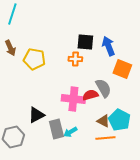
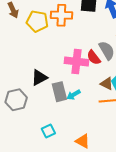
orange cross: (75, 59) -> (61, 15), moved, size x1.5
red semicircle: (90, 95) -> (94, 57), turned -112

